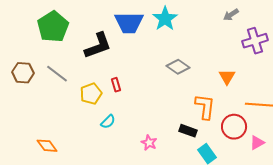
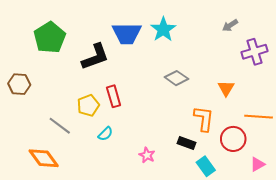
gray line: (57, 74) -> (60, 126), moved
red rectangle: (116, 85) -> (114, 96), size x1.5
pink triangle: (257, 143) -> (258, 164), moved
orange diamond: (47, 146) -> (44, 158), size x1.4

